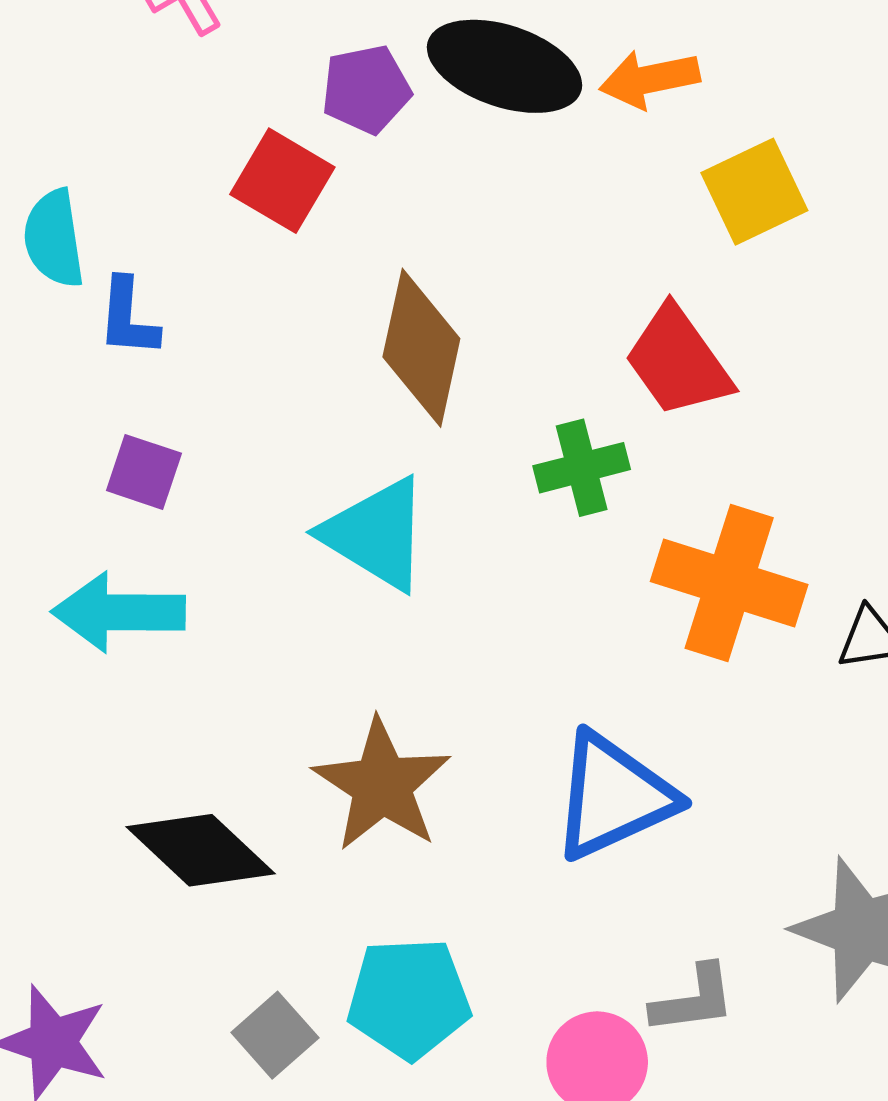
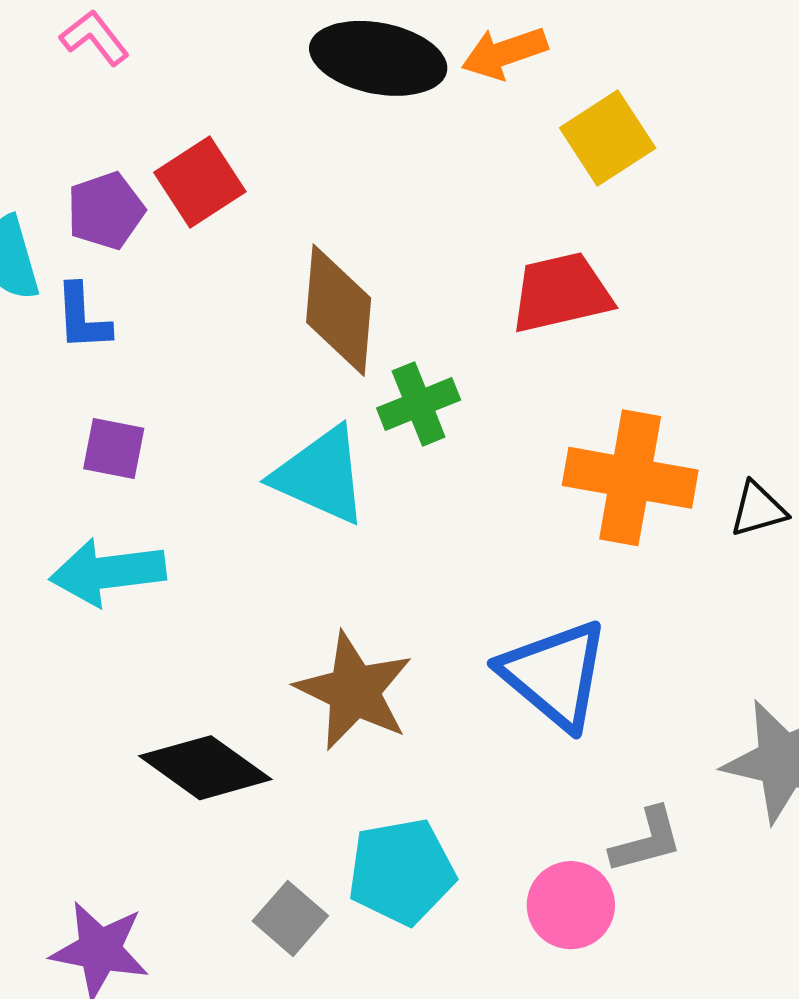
purple pentagon: (366, 89) -> (106, 211), moved
red square: (282, 181) -> (200, 182), turned 34
red trapezoid: (678, 361) -> (561, 293), turned 120
green cross: (582, 468) -> (419, 404), moved
blue triangle: (613, 796) -> (555, 674), turned -48

